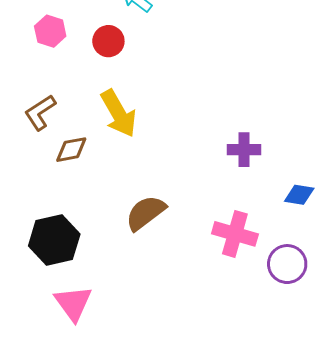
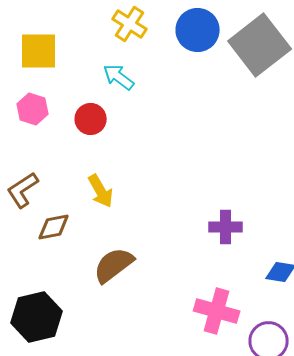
yellow arrow: (118, 113) -> (101, 191), size x0.7
brown semicircle: (146, 213) -> (114, 265), moved

